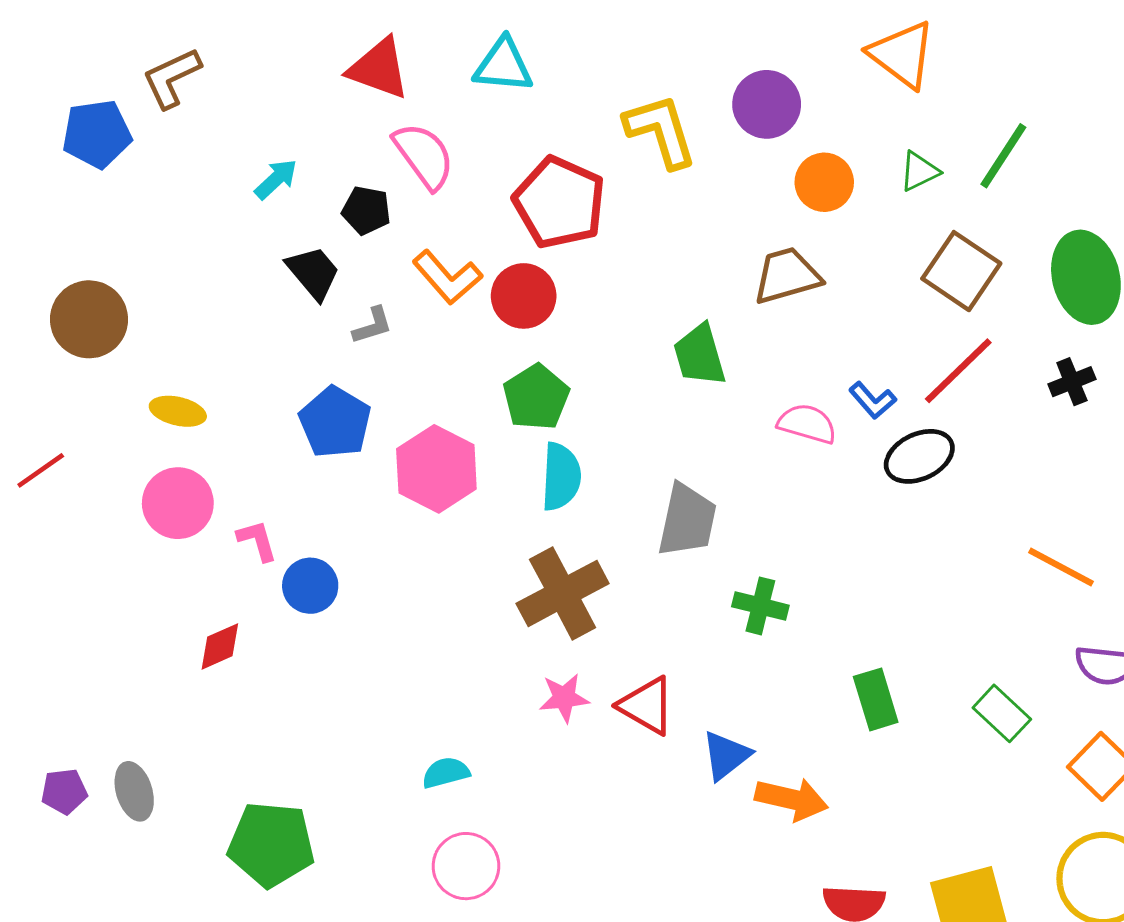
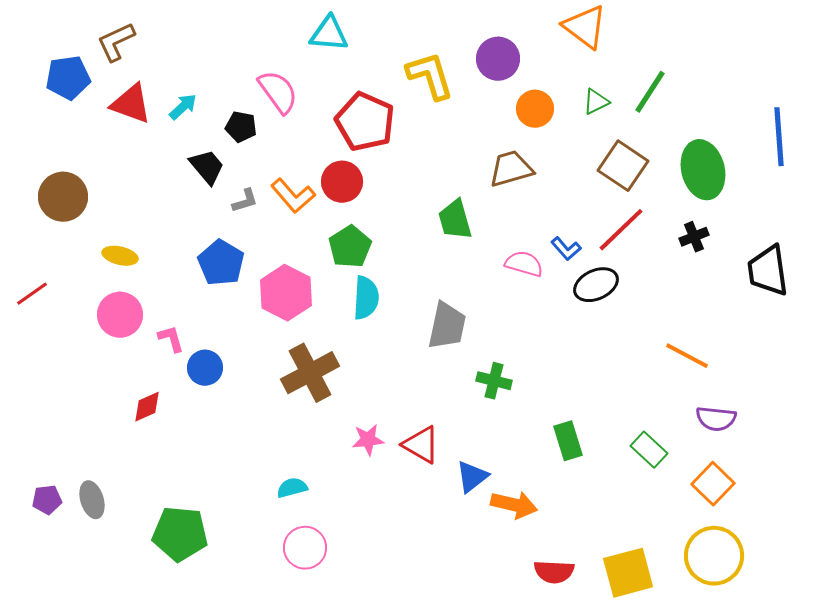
red triangle: (379, 69) -> (131, 104), moved
orange L-shape: (447, 277) -> (293, 196), moved
brown cross: (563, 593) -> (310, 373), moved

